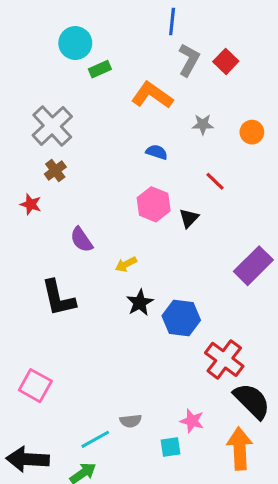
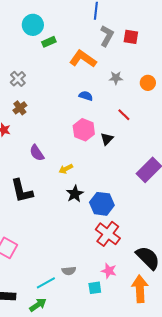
red square: (226, 61) -> (131, 37), turned -35
gray cross: (52, 126) -> (18, 79), size x0.6
red cross: (224, 359) -> (108, 234), moved

